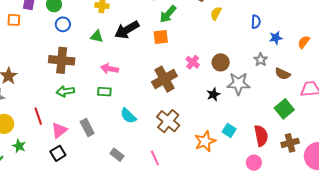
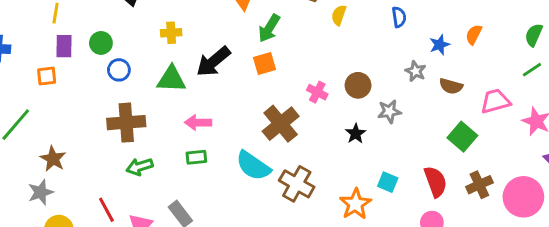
green triangle: (97, 37) -> (171, 79), size x1.5
blue star: (276, 38) -> (440, 45), moved
gray star: (238, 84) -> (389, 111), size x0.7
cyan semicircle: (128, 116) -> (253, 166), moved, size x1.4

